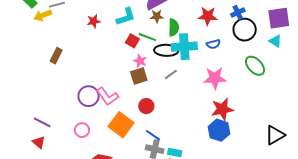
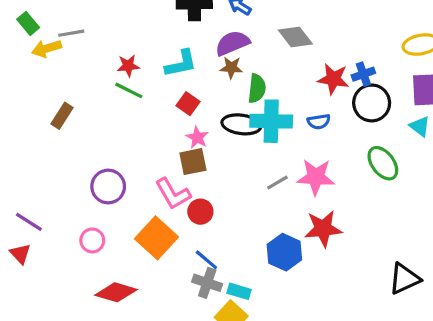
red star: (208, 16) -> (333, 79), moved
green line: (147, 37) -> (129, 90), moved
gray line: (171, 74) -> (277, 183), moved
pink L-shape: (107, 96) -> (173, 194), moved
blue hexagon: (219, 130) -> (284, 252), moved

